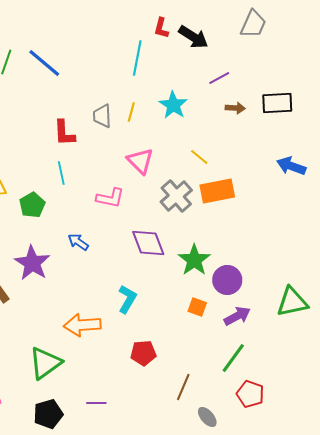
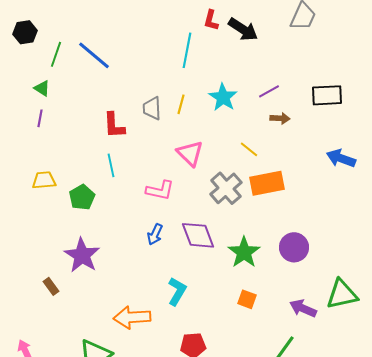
purple line: (219, 78) -> (269, 91), moved
brown arrow: (235, 108) -> (280, 118), moved
blue arrow: (78, 242) -> (155, 234), moved, turned -100
purple circle: (227, 280) -> (294, 247), moved
purple arrow: (237, 316) -> (303, 308), moved, turned -128

